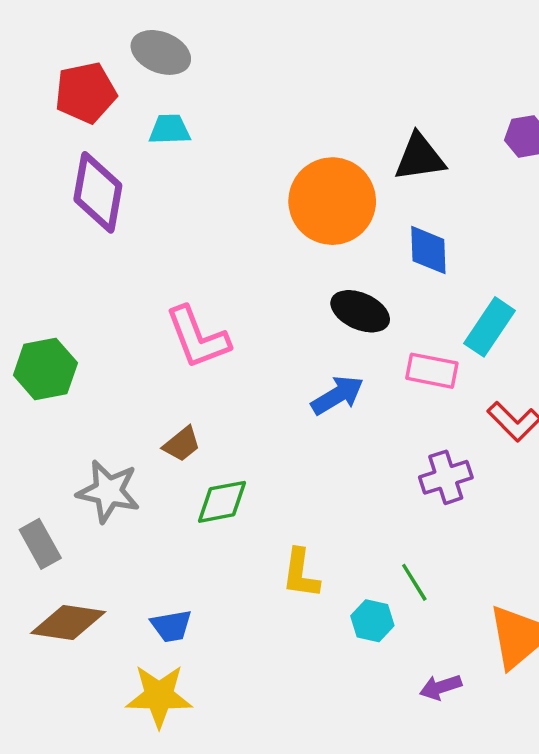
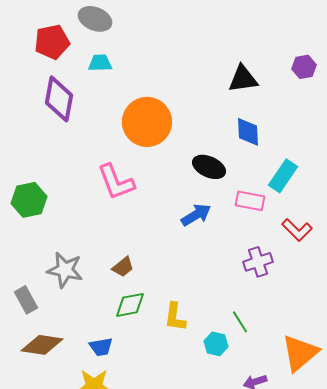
orange circle: (332, 201) -> (147, 122), moved
brown trapezoid: (182, 444) -> (123, 267), moved
green diamond: (222, 502) -> (130, 305), moved

